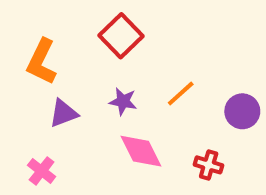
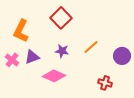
pink diamond: (141, 151) -> (54, 76), moved, turned -40
pink cross: (42, 171) -> (12, 60), moved

